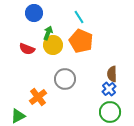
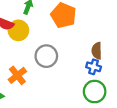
yellow circle: (53, 45) -> (18, 30), moved
blue cross: (109, 89) -> (94, 67), turned -32

